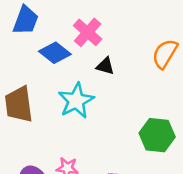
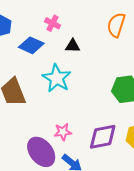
pink cross: (88, 32) -> (52, 23), size x0.7

